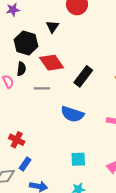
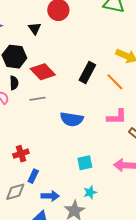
black triangle: (52, 27) -> (35, 28), moved
black rectangle: (83, 76) -> (87, 73), moved
red cross: (17, 140) -> (21, 154), turned -35

